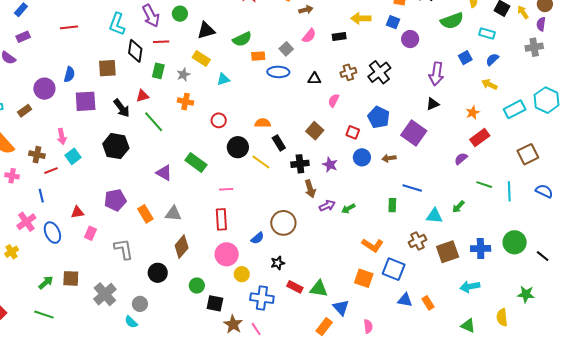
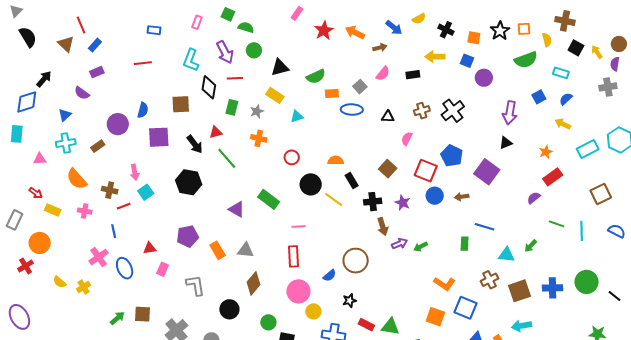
red square: (353, 132) -> (426, 171), size x1.6
cyan arrow: (470, 287) -> (521, 326), moved

